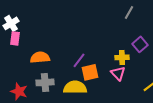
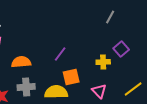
purple line: (79, 60) -> (60, 54), moved
pink triangle: (118, 73) -> (99, 91), moved

